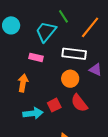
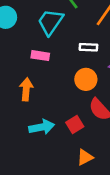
white rectangle: (74, 54) -> (88, 47), size x0.6
red square: (54, 105) -> (75, 124), moved

